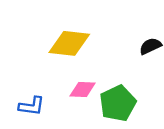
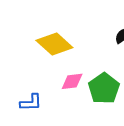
yellow diamond: (69, 43) -> (54, 44), turned 45

